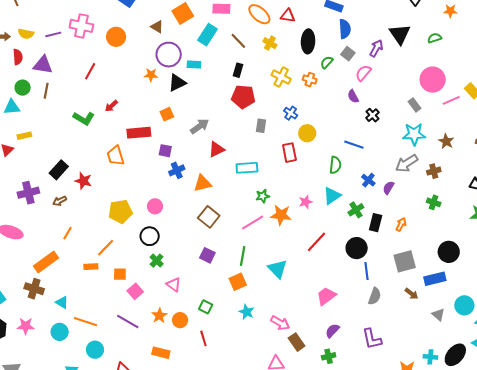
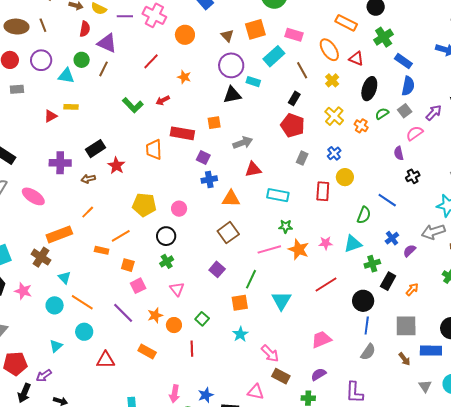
orange star: (151, 75) -> (184, 77), moved
brown rectangle: (297, 342) -> (281, 376), turned -42

